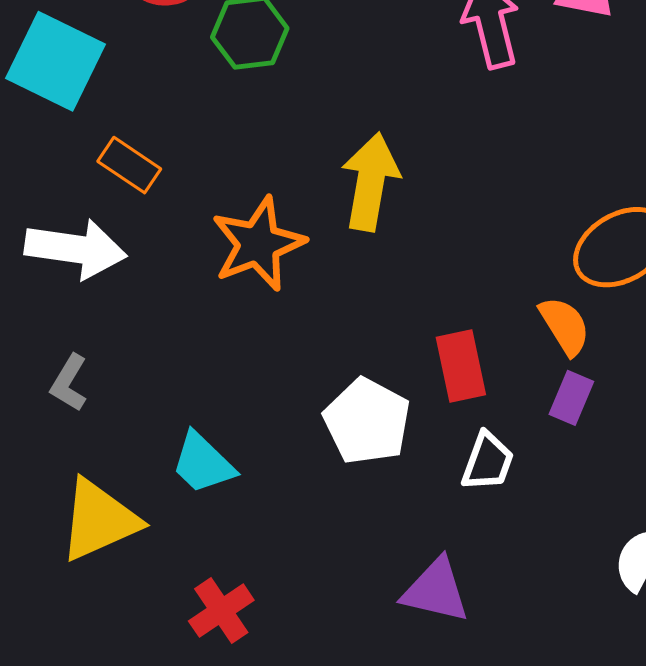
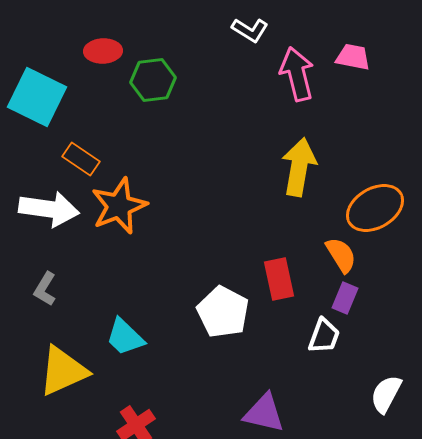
yellow arrow: (370, 182) -> (299, 167), moved
orange star: (258, 244) -> (119, 206), moved
white trapezoid: (488, 462) -> (324, 336), moved

